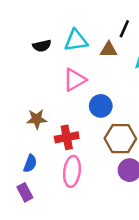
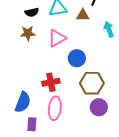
brown star: (37, 119) -> (28, 33), moved
blue semicircle: (30, 164) -> (23, 102), size x1.5
purple rectangle: (25, 192) -> (32, 124), moved, turned 32

